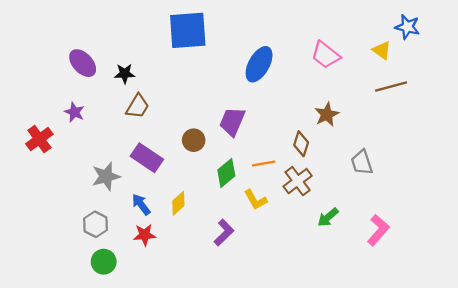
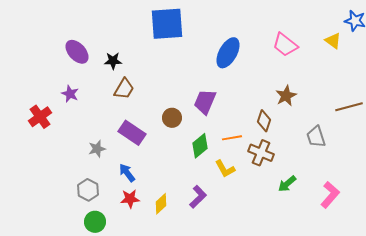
brown line: (391, 86) -> (349, 107), moved
gray star: (106, 176) -> (97, 149), size x0.7
brown cross: (298, 181) -> (261, 153), turned -30
yellow diamond: (178, 203) -> (161, 204), moved

